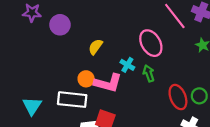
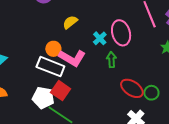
cyan cross: (127, 65) -> (100, 38), moved
red ellipse: (178, 97) -> (132, 88), turned -50
white rectangle: (72, 100) -> (50, 67), moved

